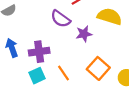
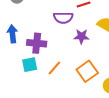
purple semicircle: (61, 19) -> (63, 18), turned -48
orange line: (63, 73) -> (54, 68), turned 63

